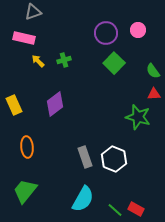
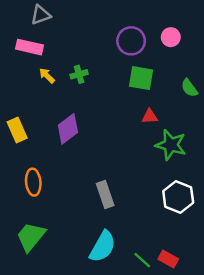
green square: (114, 63) -> (141, 78), turned -35
red triangle: (154, 94) -> (150, 116), moved
white hexagon: (114, 159) -> (178, 197), moved

